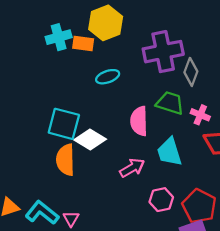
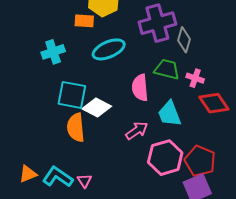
cyan cross: (59, 37) -> (53, 52), moved
cyan ellipse: (108, 77) -> (109, 49), size x1.5
pink hexagon: (161, 200) -> (165, 158), size x1.6

